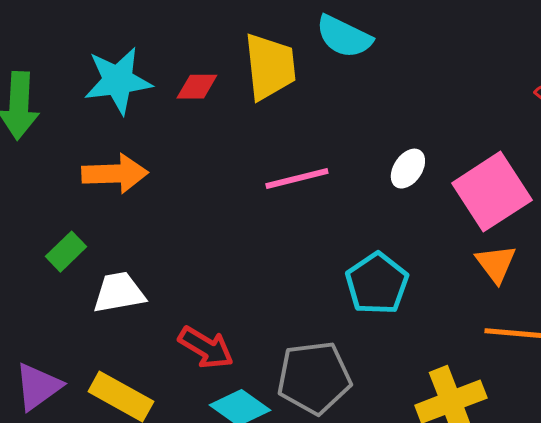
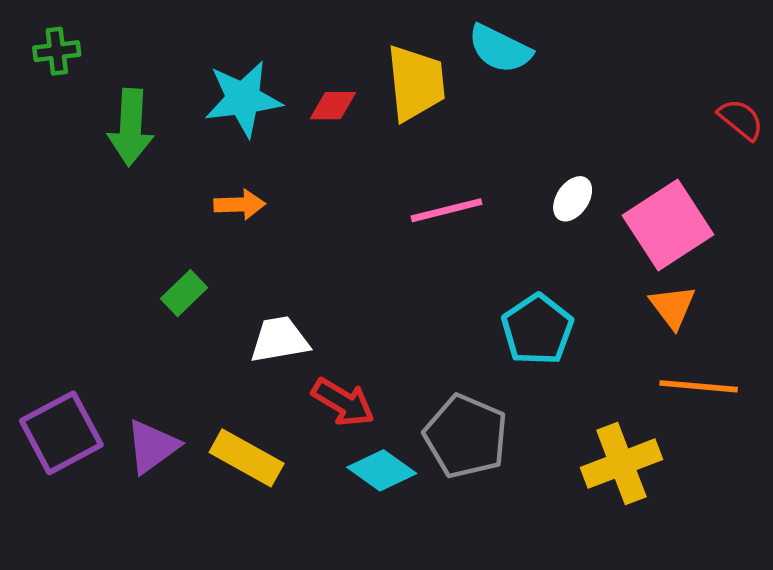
orange arrow: (115, 174) -> (240, 204), size x0.7
white trapezoid: (119, 293) -> (279, 340), moved
gray pentagon: (314, 378) -> (466, 436), turned 30

